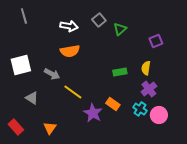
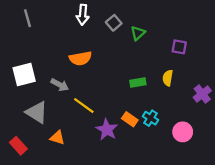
white arrow: (69, 26) -> (83, 15), moved, turned 84
purple square: (156, 41) -> (179, 47), turned 32
purple cross: (149, 89) -> (202, 94), moved
gray triangle: (32, 98) -> (37, 112), size x1.5
cyan cross: (140, 109) -> (150, 118), moved
orange triangle: (50, 128) -> (57, 138), moved, turned -48

